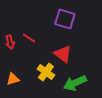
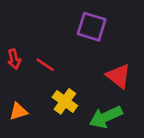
red line: (29, 38) -> (45, 65), moved
red triangle: (63, 54) -> (118, 76), moved

